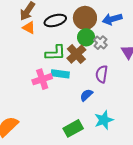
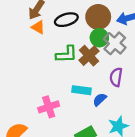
gray cross: (100, 43) -> (115, 43), size x1.5
cyan rectangle: (60, 74) -> (82, 90), moved
pink cross: (42, 79) -> (49, 107), moved

